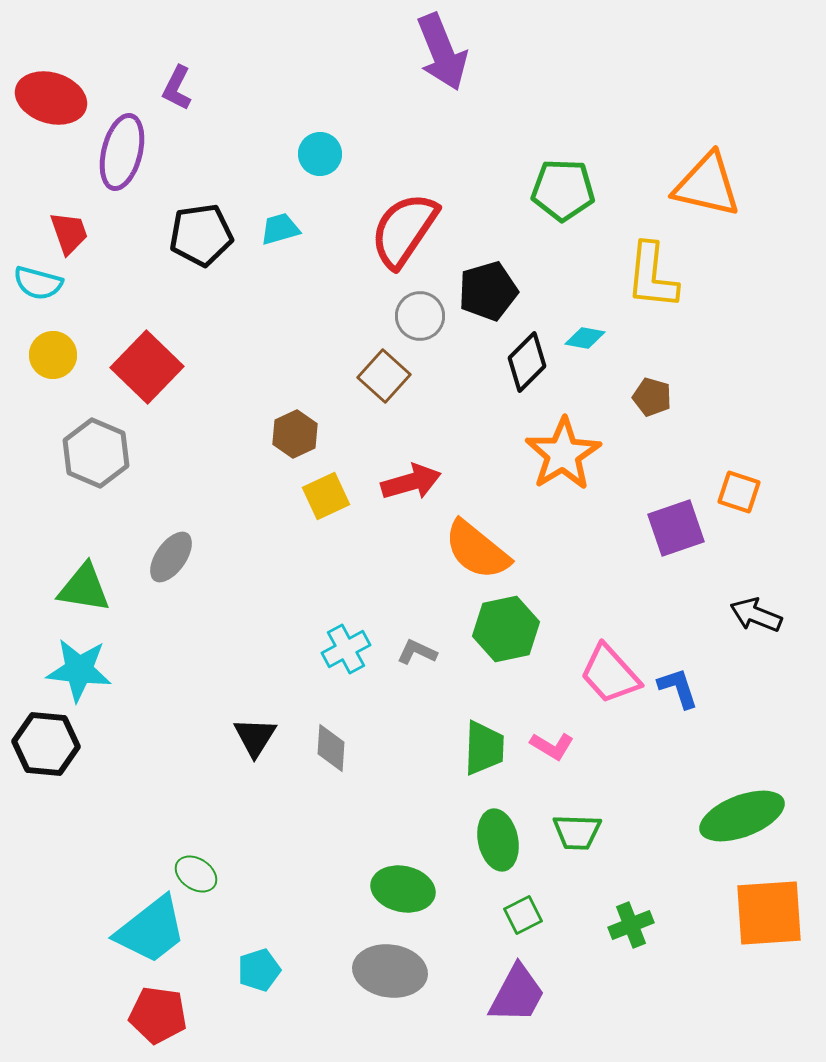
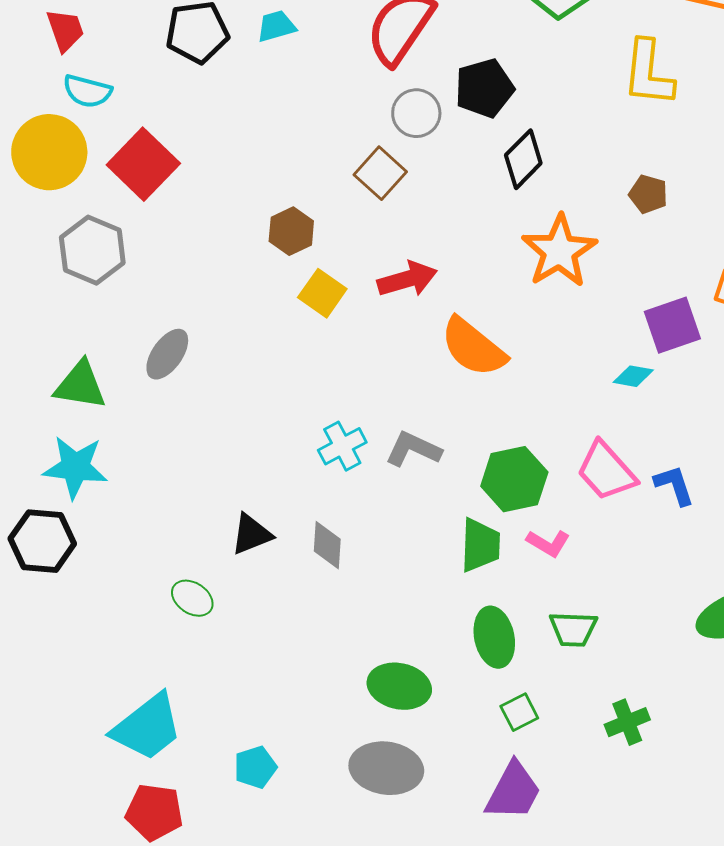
cyan semicircle: (38, 283) -> (87, 91), moved
cyan diamond: (585, 338) -> (633, 376), moved
yellow circle: (53, 355) -> (49, 152), size x1.6
yellow square: (326, 496) -> (322, 293), turned -30
green hexagon: (506, 629) -> (514, 479), moved
gray L-shape: (417, 652) -> (413, 449), size x1.4
black triangle: (255, 737) -> (251, 534), turned 36
green ellipse: (196, 874) -> (192, 598), moved

